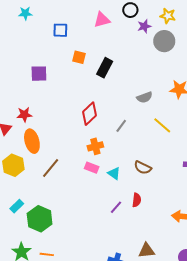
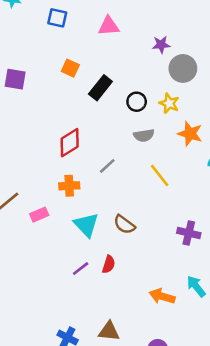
black circle: (130, 10) -> (137, 102), moved
yellow star: (168, 16) -> (169, 103), moved
blue square: (60, 30) -> (57, 18), moved
pink rectangle: (92, 168) -> (39, 215), moved, turned -56
cyan triangle: (114, 173) -> (86, 225), size x1.5

